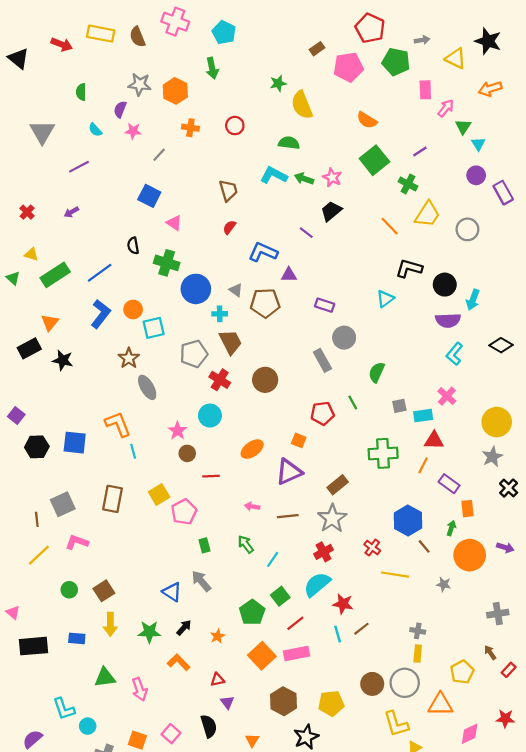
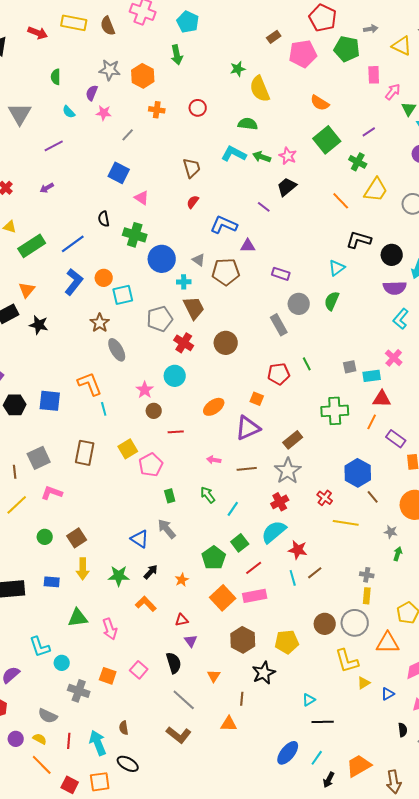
green semicircle: (377, 372) -> (332, 301), moved
green arrow: (451, 528) -> (398, 554), moved

